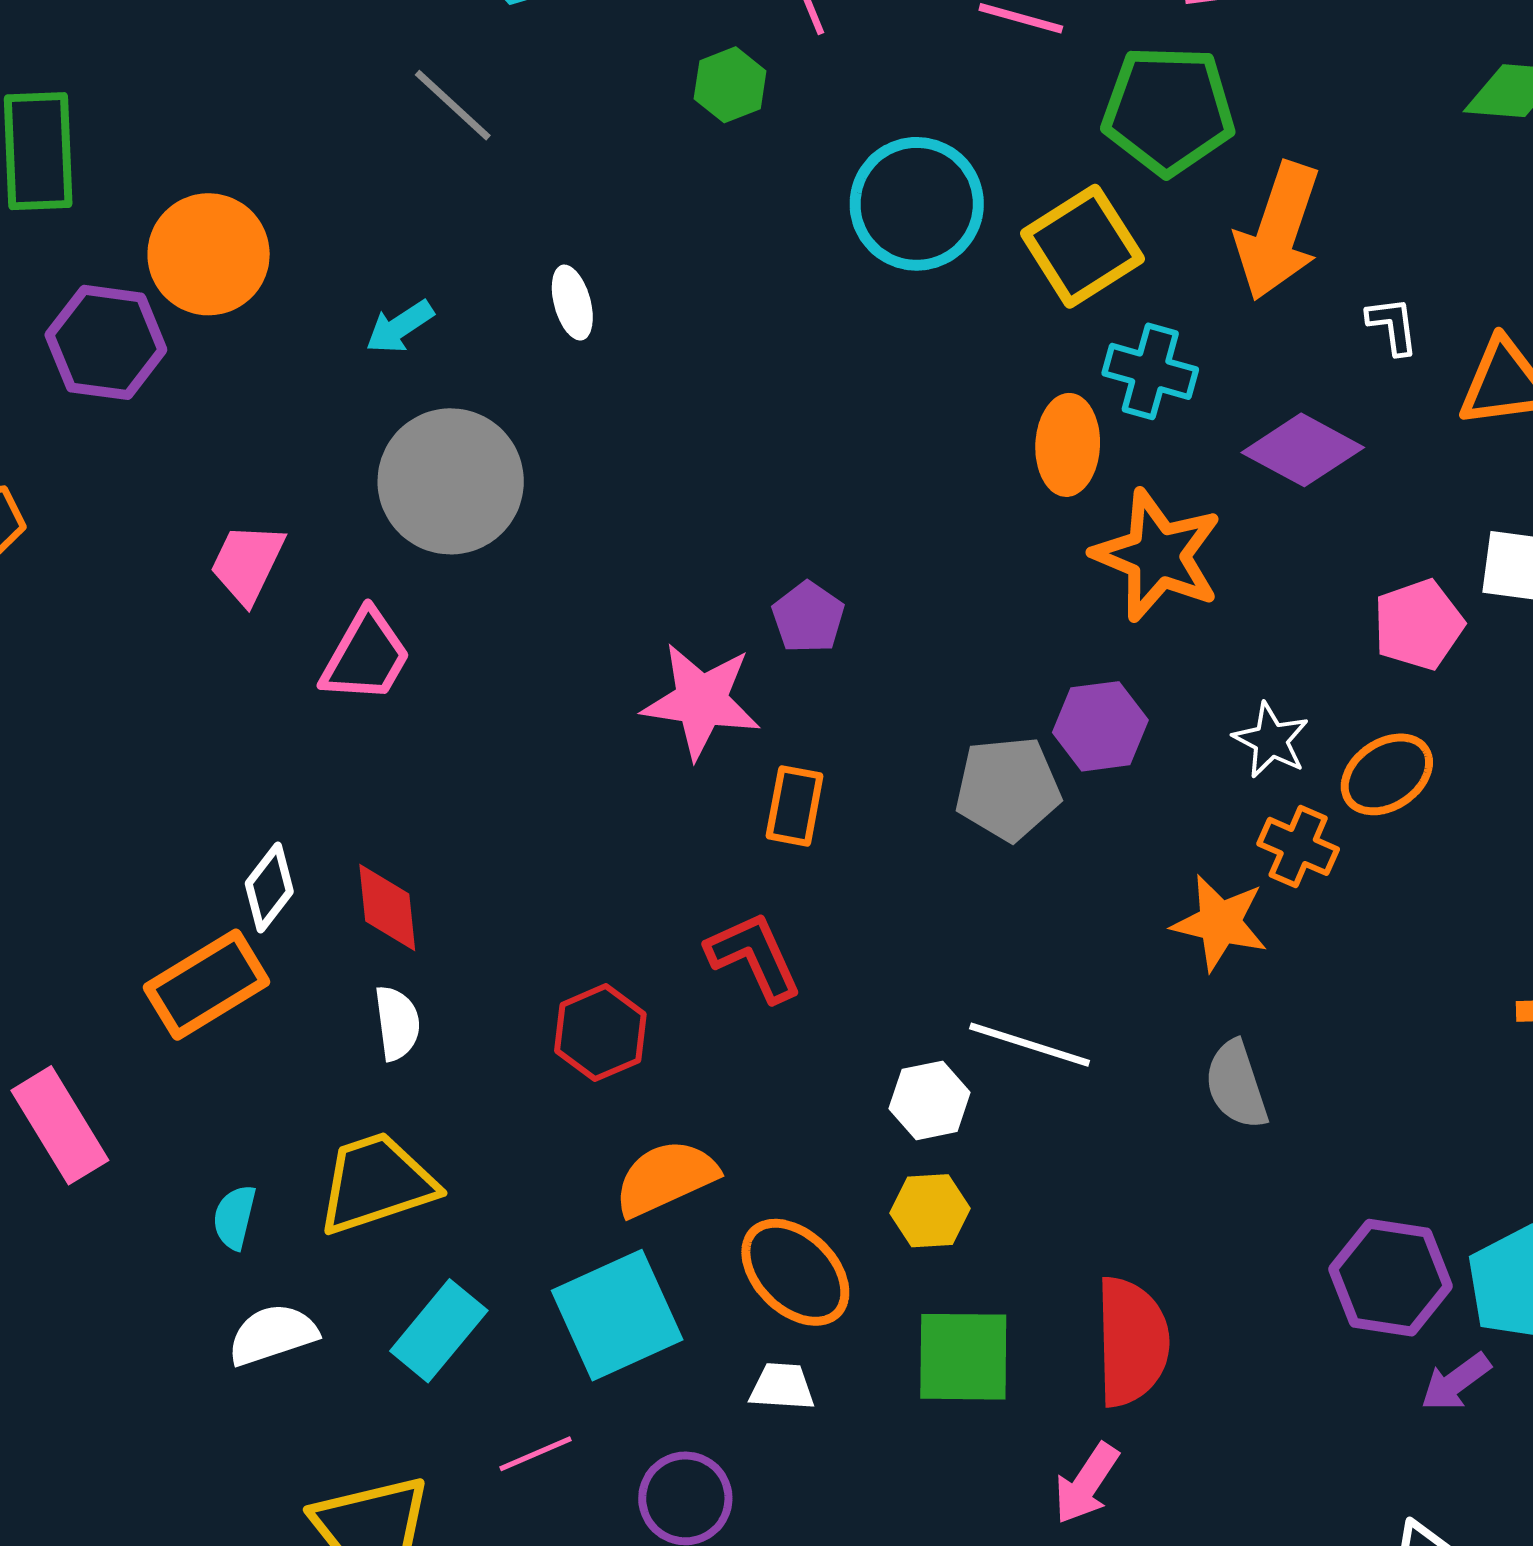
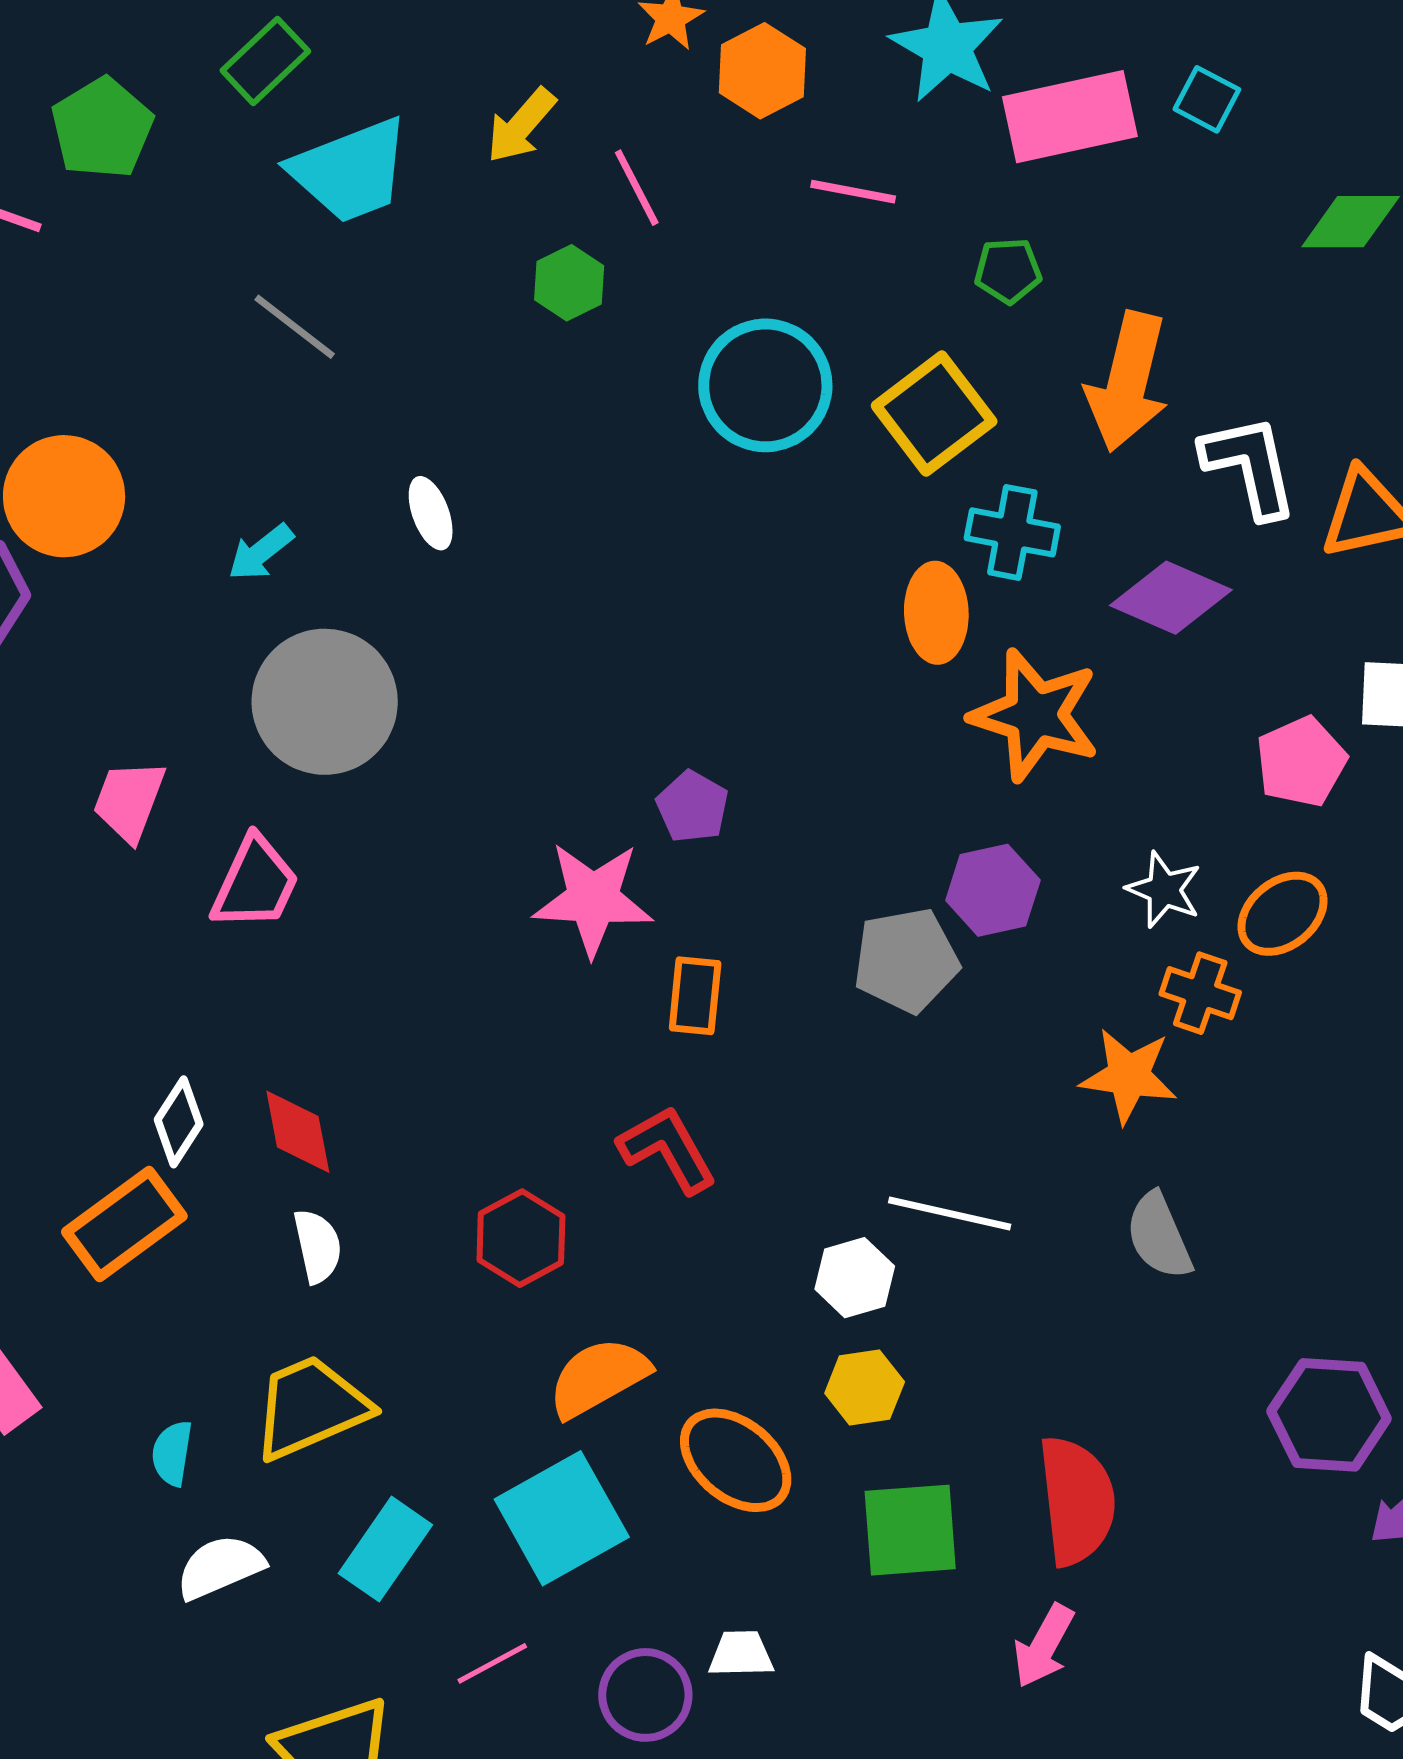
green pentagon: (1168, 110) -> (1008, 271), size x0.5
white L-shape: (1392, 326) -> (1250, 466), size x1.8
white trapezoid: (782, 1387) -> (741, 1654), moved

